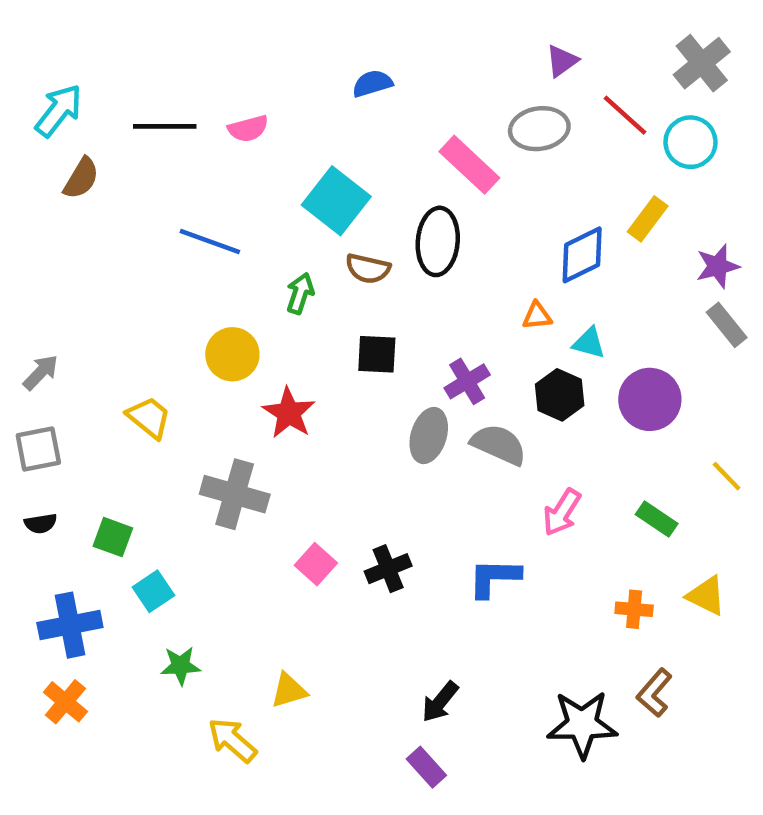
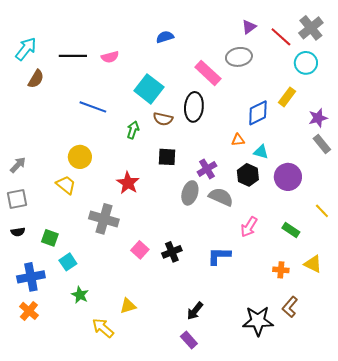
red line: (625, 115) -> (281, 37), moved
yellow circle: (232, 354) -> (80, 157), moved
green star: (181, 666) -> (80, 295), turned 30

